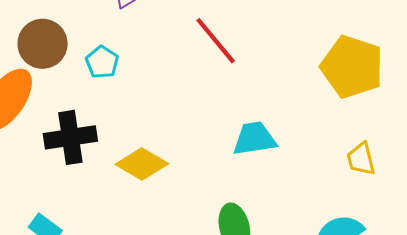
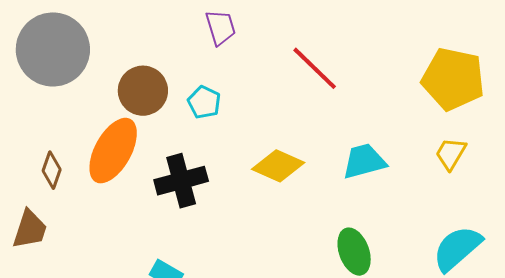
yellow trapezoid: (361, 159) -> (451, 154), moved, turned 51
yellow diamond: (142, 164) -> (278, 166), moved

